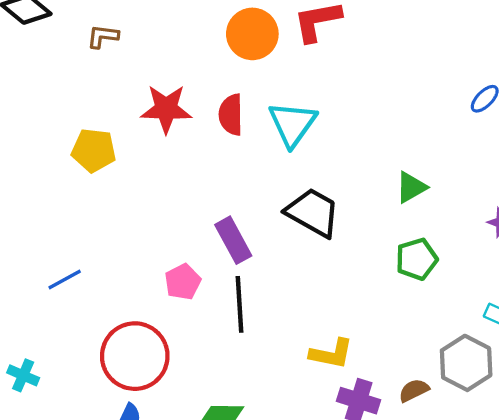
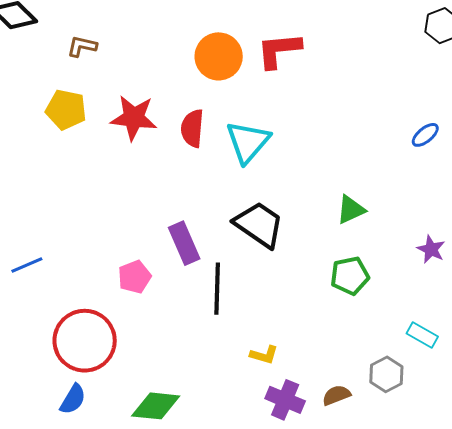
yellow pentagon: (94, 150) -> (66, 110), moved
black line: (239, 304) -> (217, 289), moved
yellow L-shape: (331, 354) -> (264, 355), size x0.7
gray hexagon: (466, 363) -> (386, 374), size x0.7

